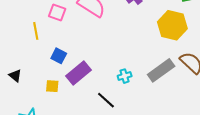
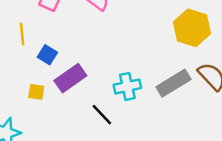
yellow line: (36, 31) -> (22, 34), moved
cyan cross: (125, 76) -> (127, 86), size x1.5

